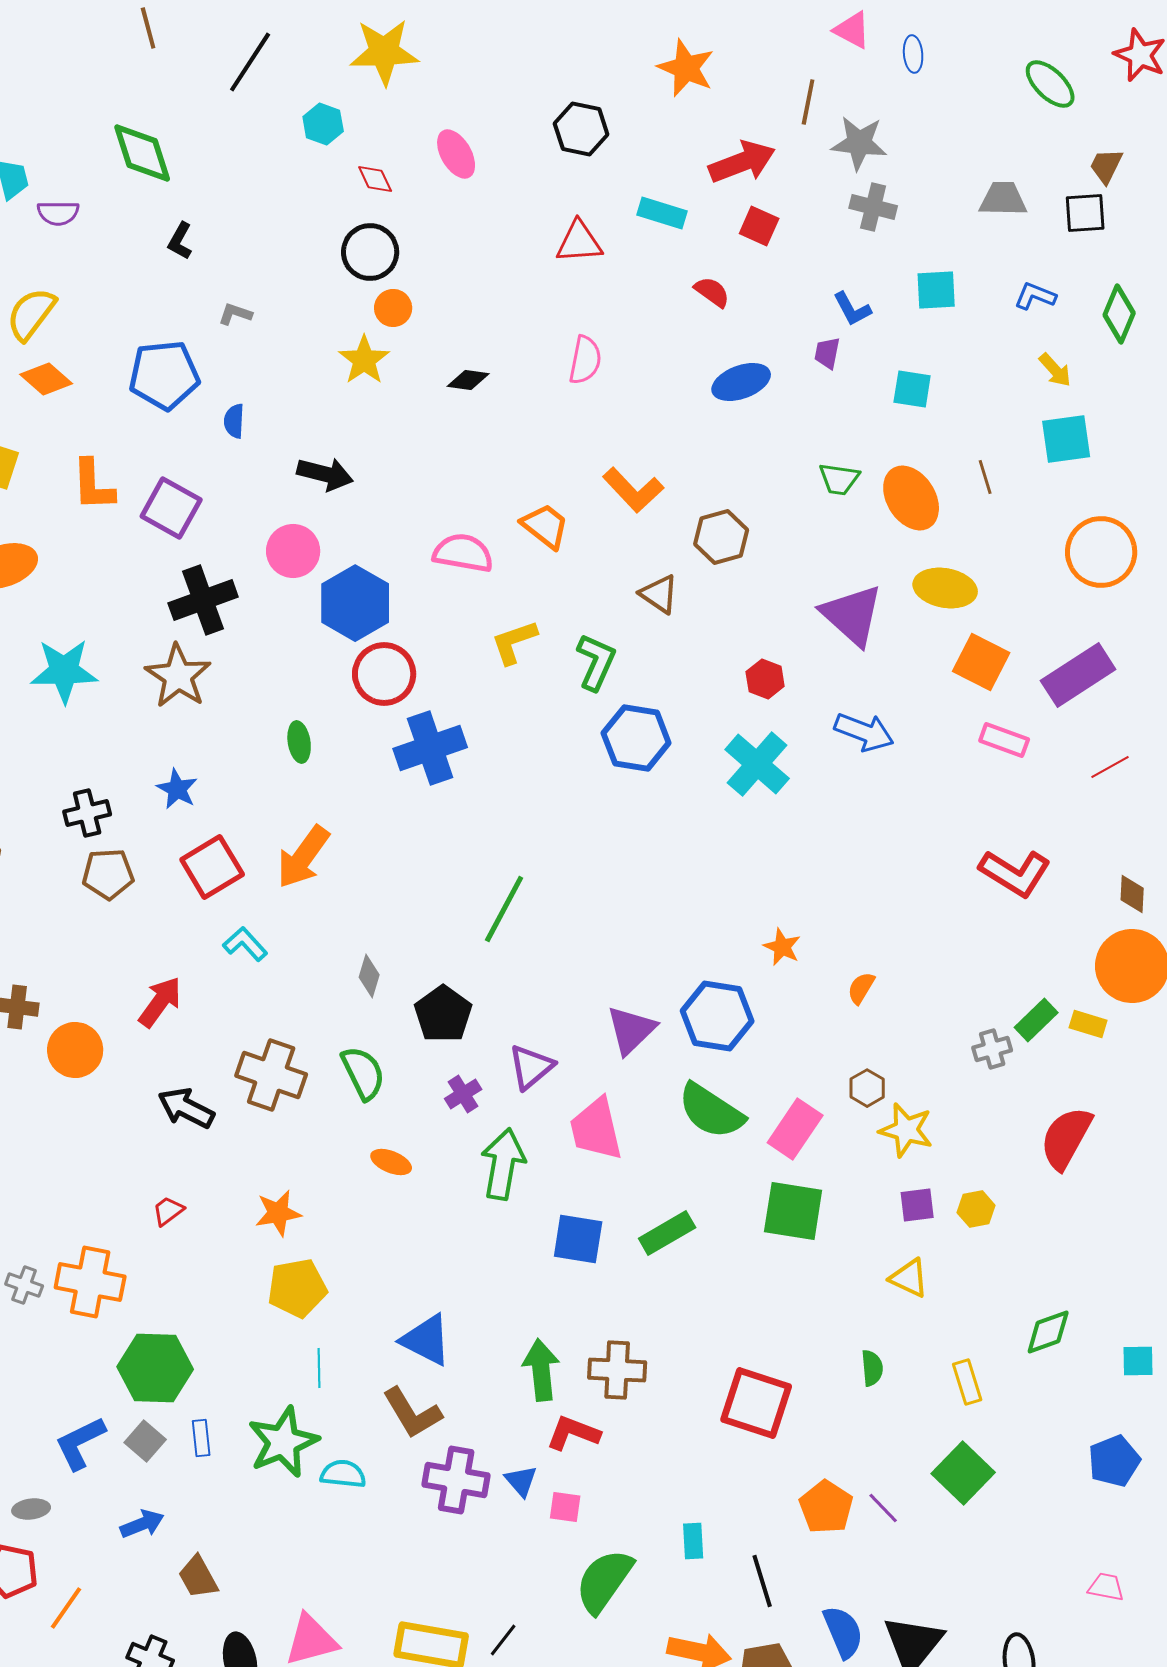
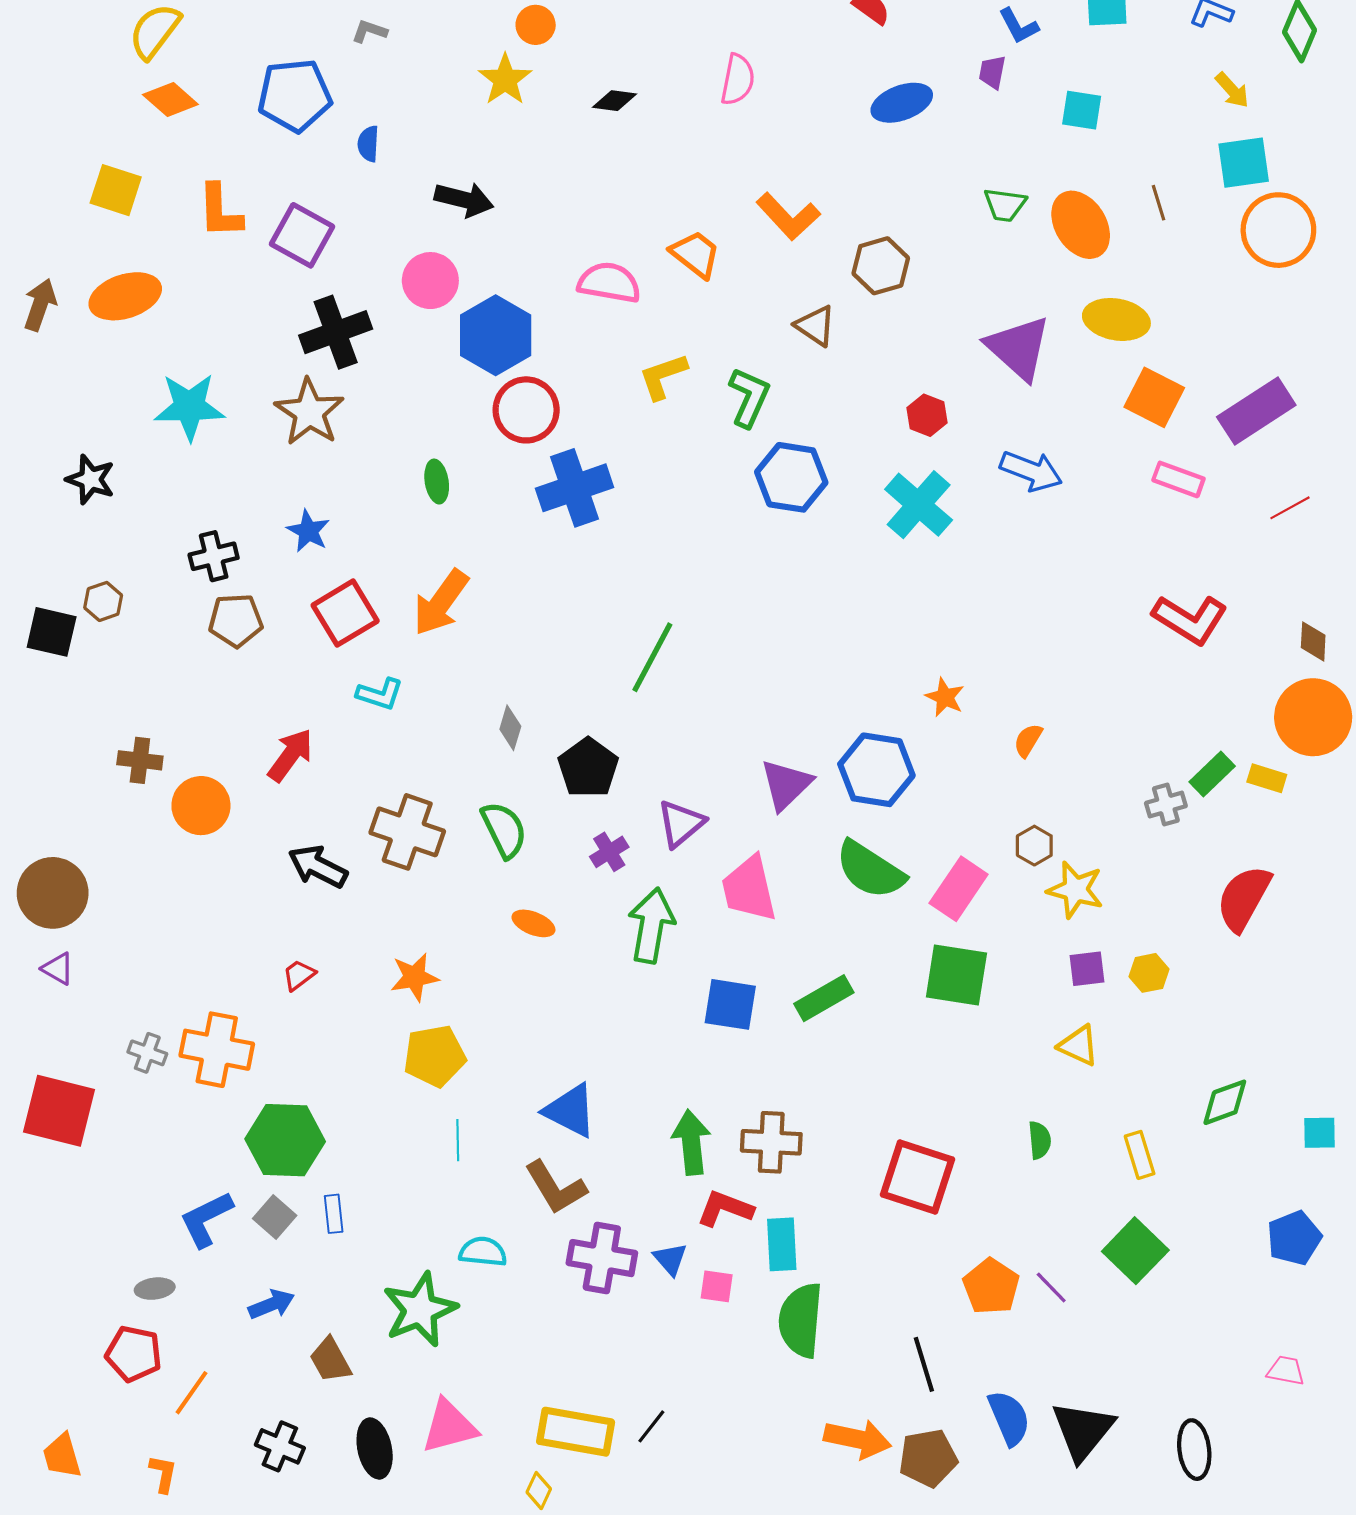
orange circle: (1101, 552) -> (1278, 230), moved
cyan L-shape: (245, 944) -> (380, 694), turned 150
green star: (283, 1442) -> (420, 1310), moved
cyan rectangle: (693, 1541) -> (782, 1244), moved, size x1.4
green semicircle: (604, 1581) -> (801, 1320), moved, turned -30

